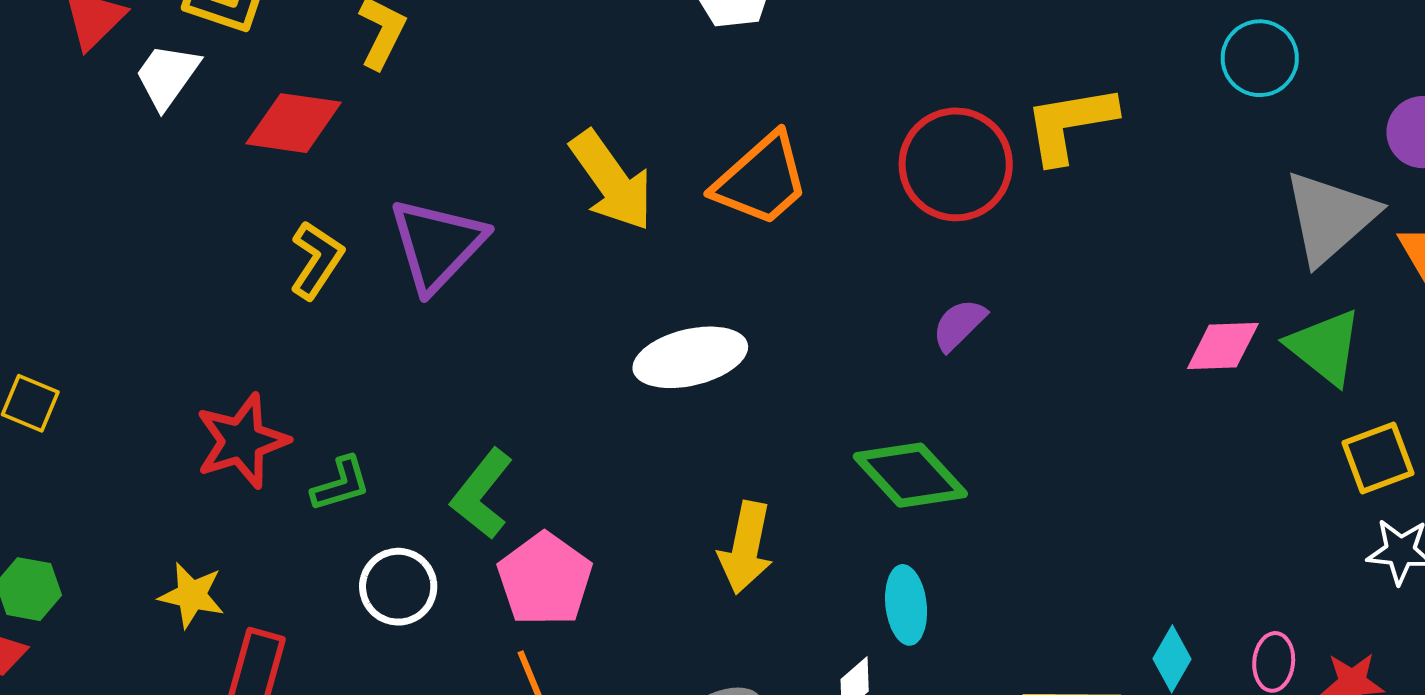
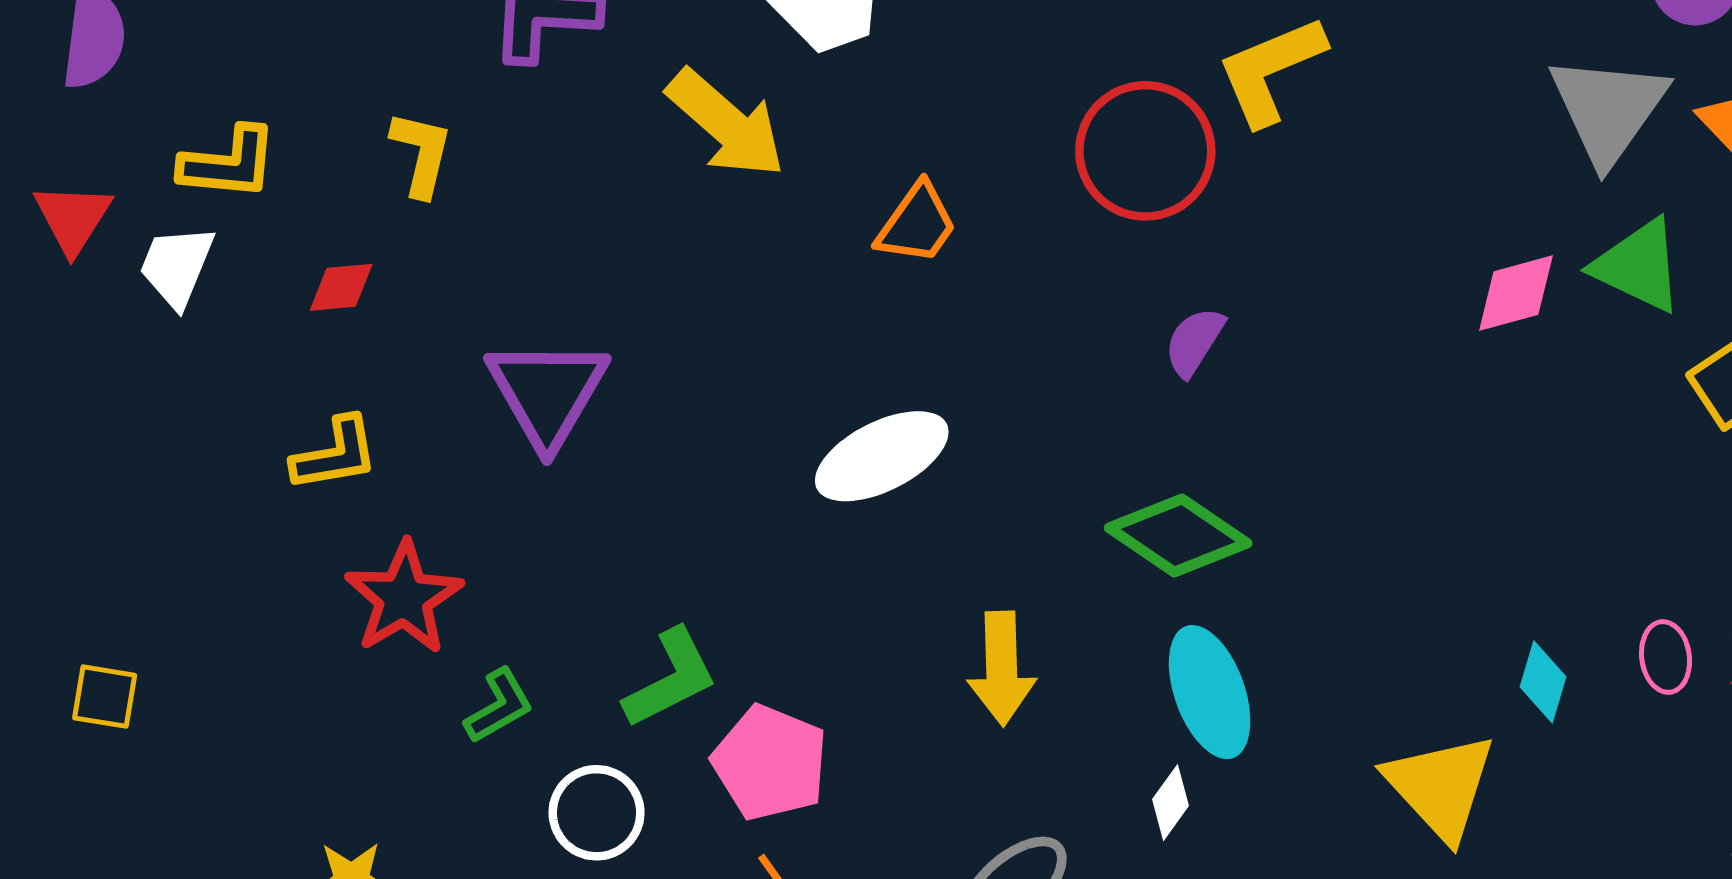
red diamond: (294, 123) -> (341, 287), size x0.6
orange trapezoid: (761, 180) -> (917, 224), size x0.7
yellow arrow: (612, 181) -> (726, 124), moved
yellow L-shape: (317, 260) -> (335, 454), moved, turned 60
red star: (242, 441) -> (404, 598), moved
green L-shape: (482, 494) -> (671, 678), turned -142
cyan ellipse: (906, 605) -> (1210, 692), size x1.4

